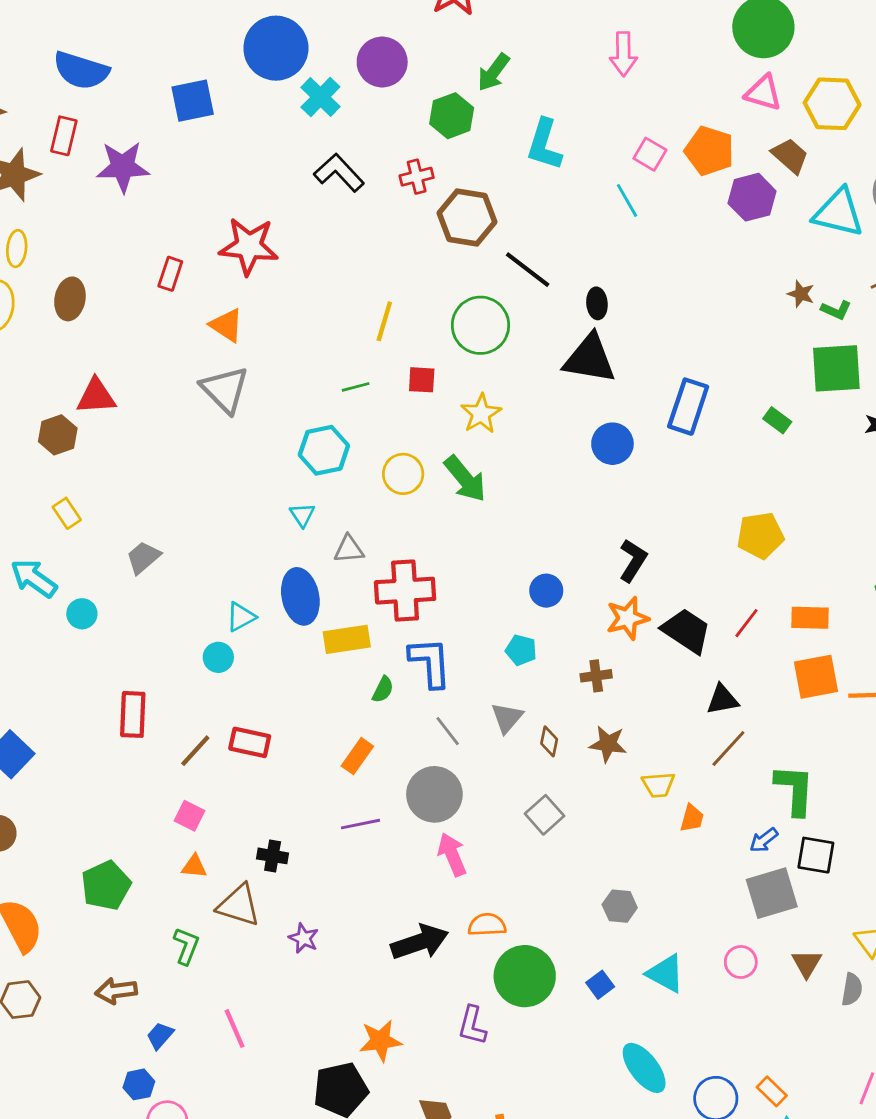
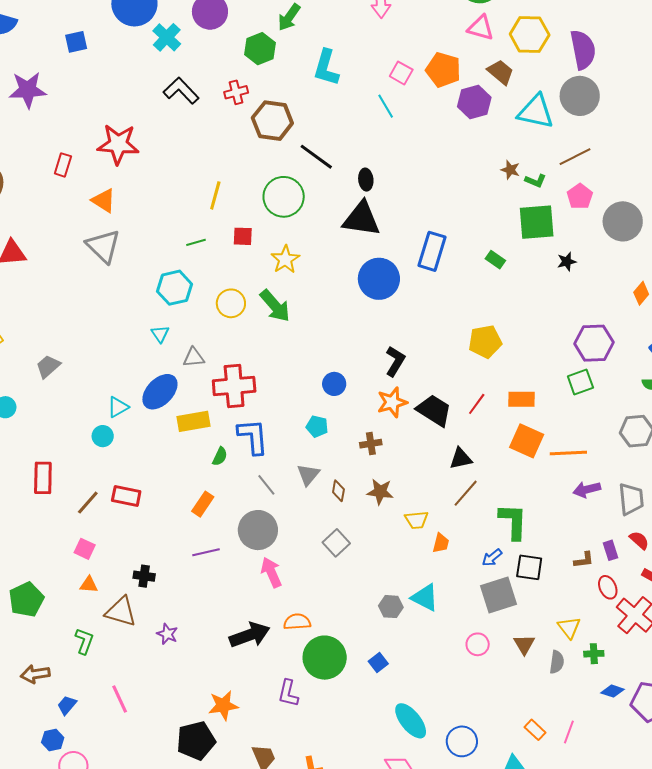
blue square: (193, 101) -> (76, 42), size x0.7
blue circle: (612, 444) -> (379, 279), size x1.4
blue ellipse: (300, 596) -> (160, 392), turned 57
orange square: (816, 677) -> (527, 441), turned 36
cyan triangle: (665, 973) -> (425, 598), moved
orange rectangle: (772, 1091) -> (535, 730), moved

